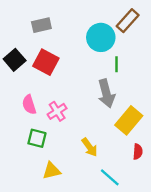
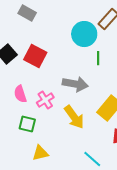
gray rectangle: (41, 25) -> (27, 13), moved, turned 42
gray arrow: (106, 93) -> (75, 84), moved, turned -65
yellow arrow: (90, 147) -> (74, 117), moved, size x1.4

